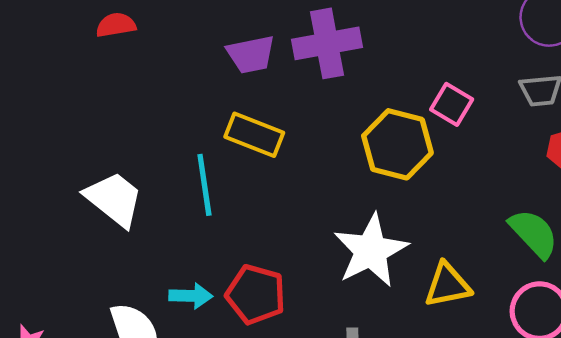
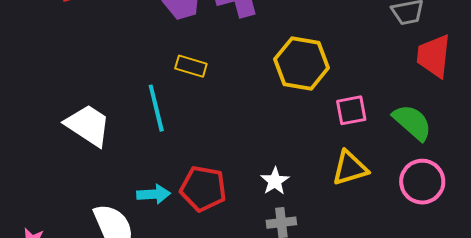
pink square: (452, 104) -> (351, 110), moved, turned -36
yellow rectangle: (254, 135) -> (191, 66), size x0.7
white star: (371, 251) -> (275, 181), moved, size x0.5

